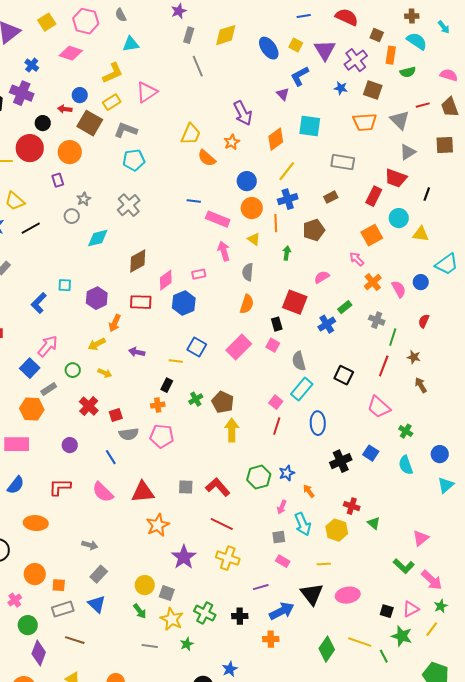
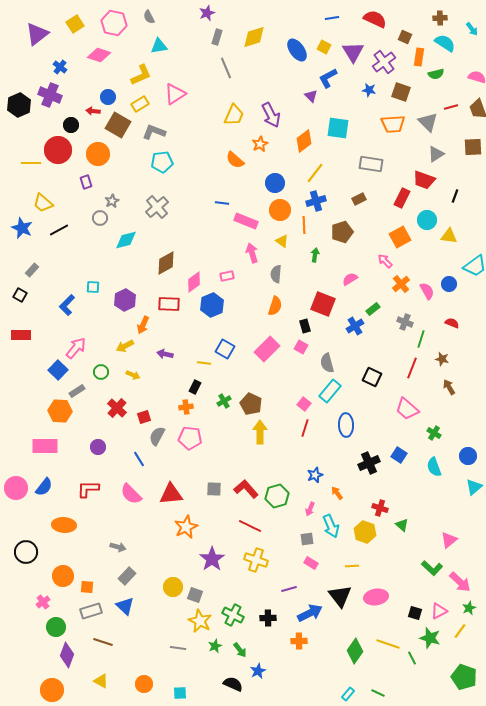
yellow trapezoid: (191, 134) -> (234, 115), moved
red semicircle: (424, 321) -> (452, 323), turned 88
gray semicircle: (129, 434) -> (157, 436), turned 126
green hexagon: (259, 477) -> (277, 496), moved
green arrow: (140, 611) -> (240, 650), moved

